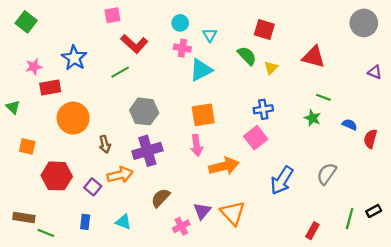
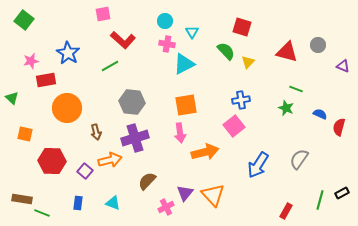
gray circle: (364, 23) -> (318, 45), moved, size x0.6

